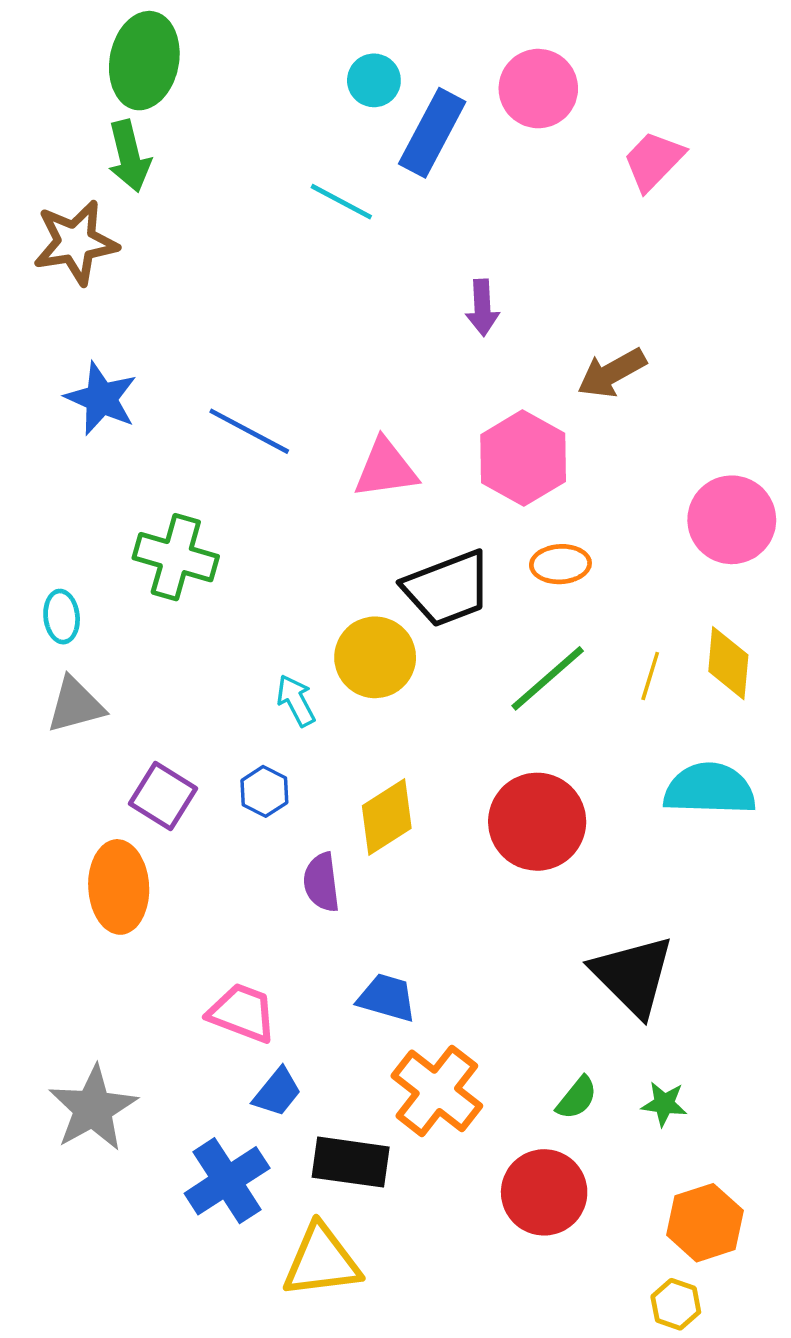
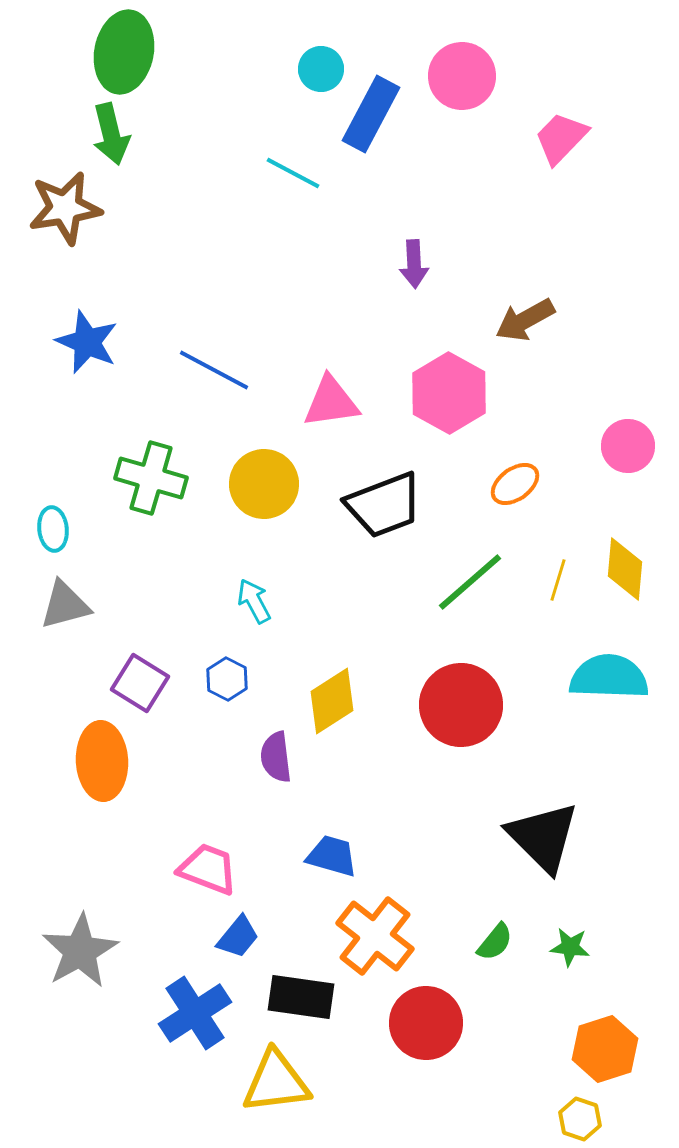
pink circle: (732, 520) -> (628, 446), size x0.7
orange ellipse: (560, 564) -> (515, 484), moved, turned -33
yellow circle: (375, 657) -> (264, 484), moved
red circle: (544, 1192) -> (426, 1023), moved

